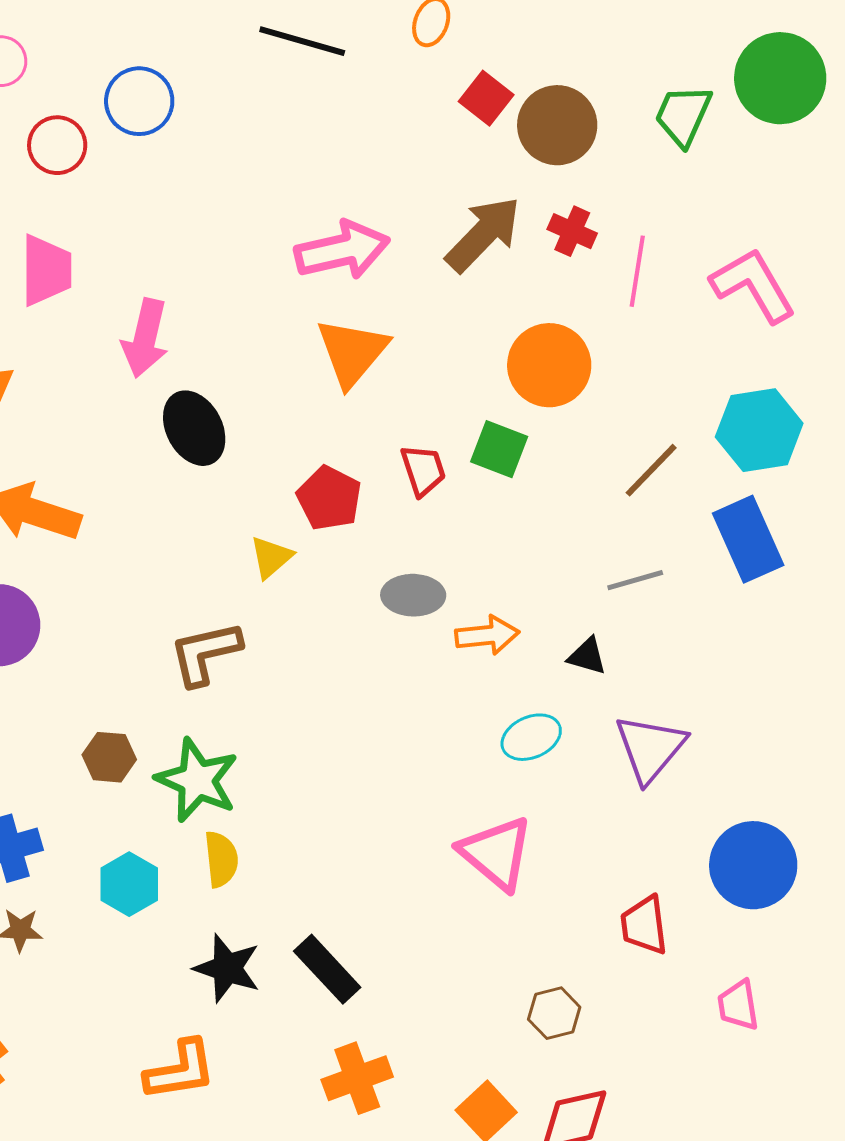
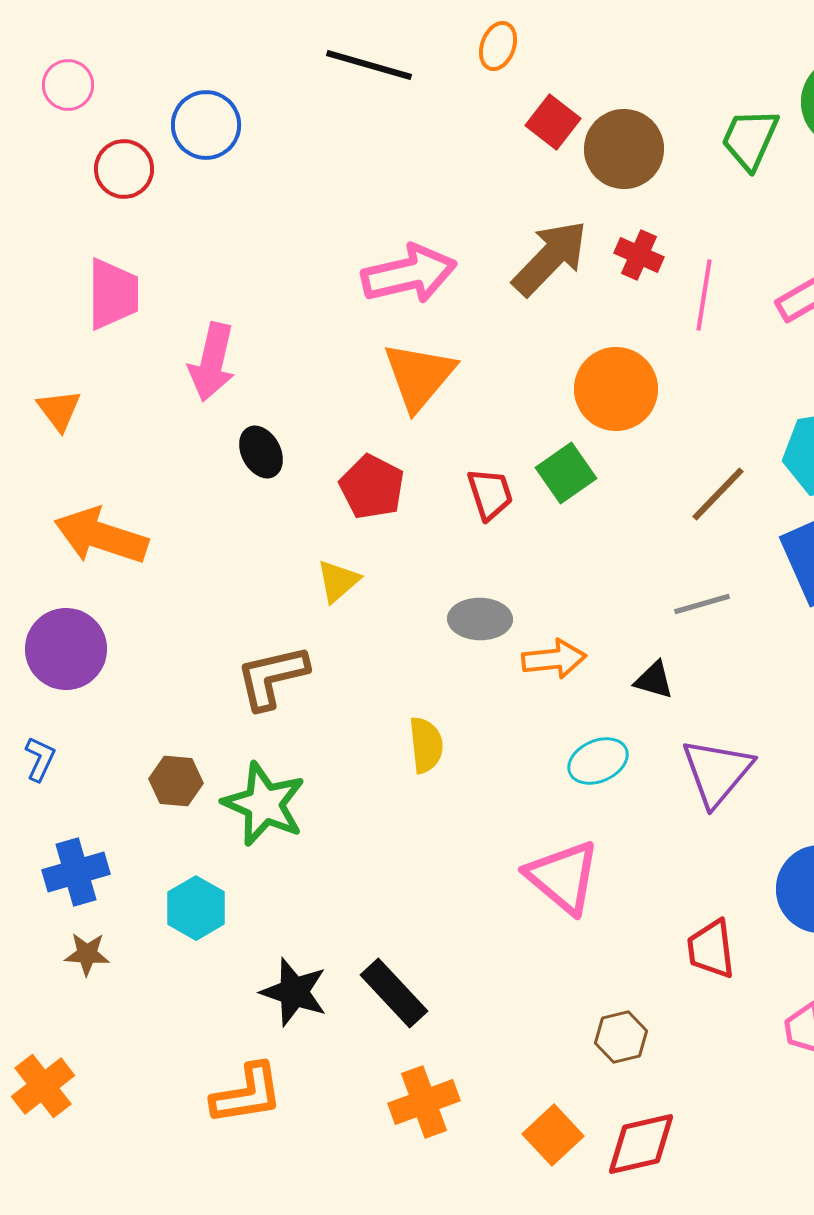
black ellipse: (194, 428) -> (261, 452), size x0.7
green square: (499, 449) -> (566, 473), turned 34
red pentagon: (329, 498) -> (372, 487), moved
yellow semicircle: (221, 859) -> (426, 745), moved

